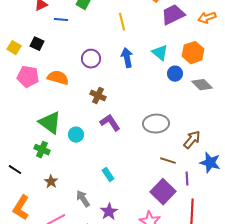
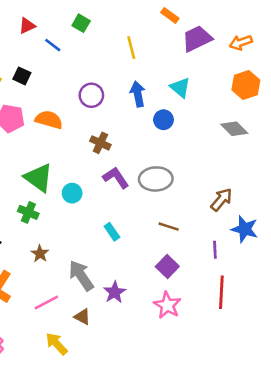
blue line: (61, 20) -> (53, 45), turned 32
orange hexagon: (193, 53) -> (246, 85), moved
blue circle: (175, 74) -> (163, 120), moved
gray ellipse: (156, 124) -> (156, 179), moved
brown line: (168, 161) -> (169, 227), moved
cyan rectangle: (108, 175) -> (112, 232), moved
purple square: (163, 192) -> (167, 266), moved, size x0.7
gray arrow: (83, 199) -> (81, 276), size x1.4

